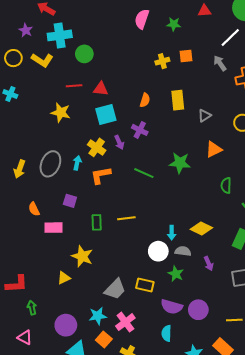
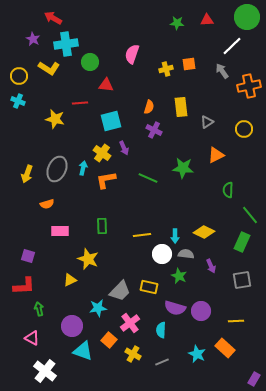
pink semicircle: (142, 19) -> (132, 54), moved
green star: (174, 24) -> (177, 23), moved
yellow circle: (13, 58) -> (19, 76), moved
red line: (74, 86) -> (80, 103), moved
red triangle: (101, 89) -> (106, 85), moved
yellow star: (61, 112) -> (55, 119), moved
purple cross: (140, 130) -> (154, 130), moved
purple square: (70, 201) -> (28, 256), moved
orange semicircle: (34, 209) -> (47, 204), moved, turned -80
yellow line: (126, 218) -> (142, 235), moved
cyan star: (98, 316) -> (98, 308), moved
cyan semicircle: (166, 333) -> (161, 330), moved

